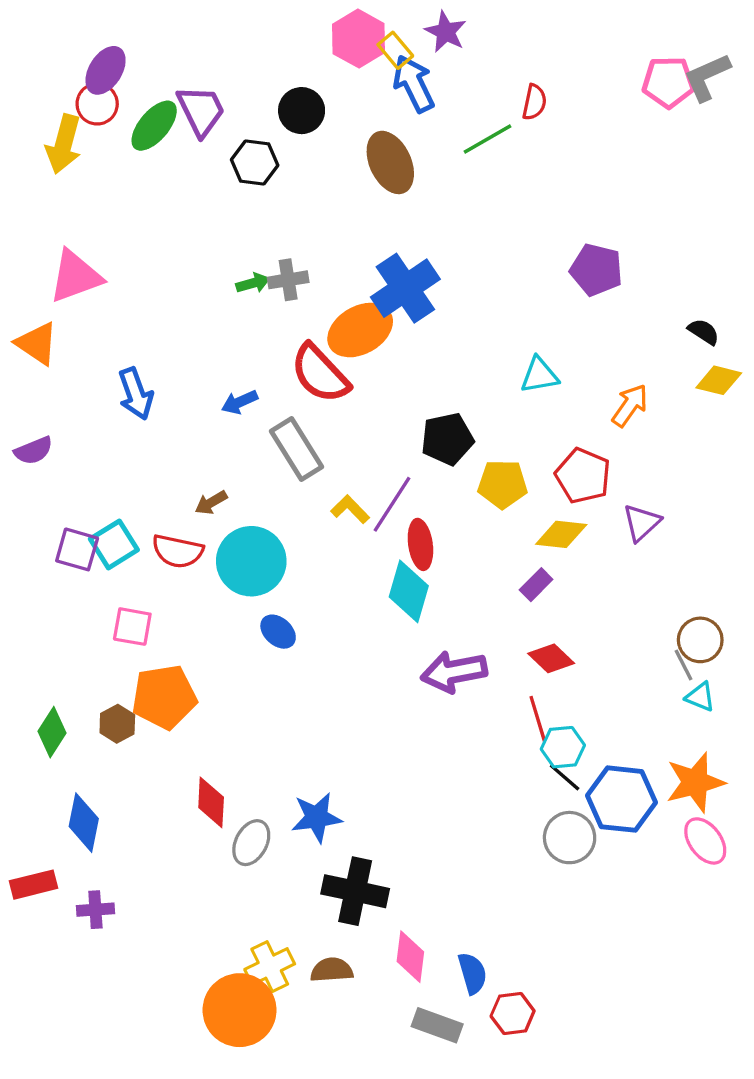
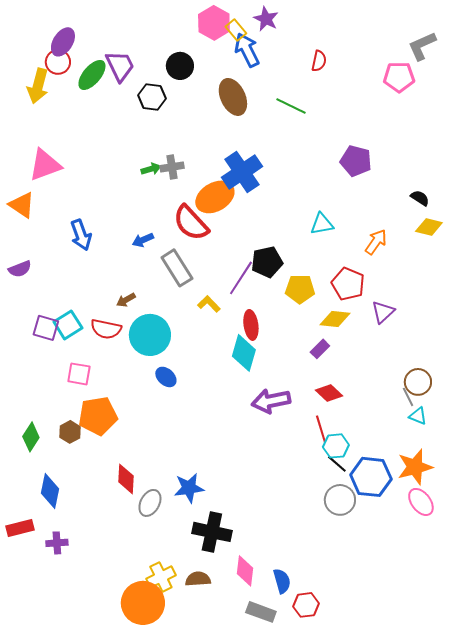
pink pentagon: (668, 82) -> (399, 77), moved
green line: (487, 139) -> (291, 106), moved, turned 56
purple line: (392, 504) -> (241, 278), moved

